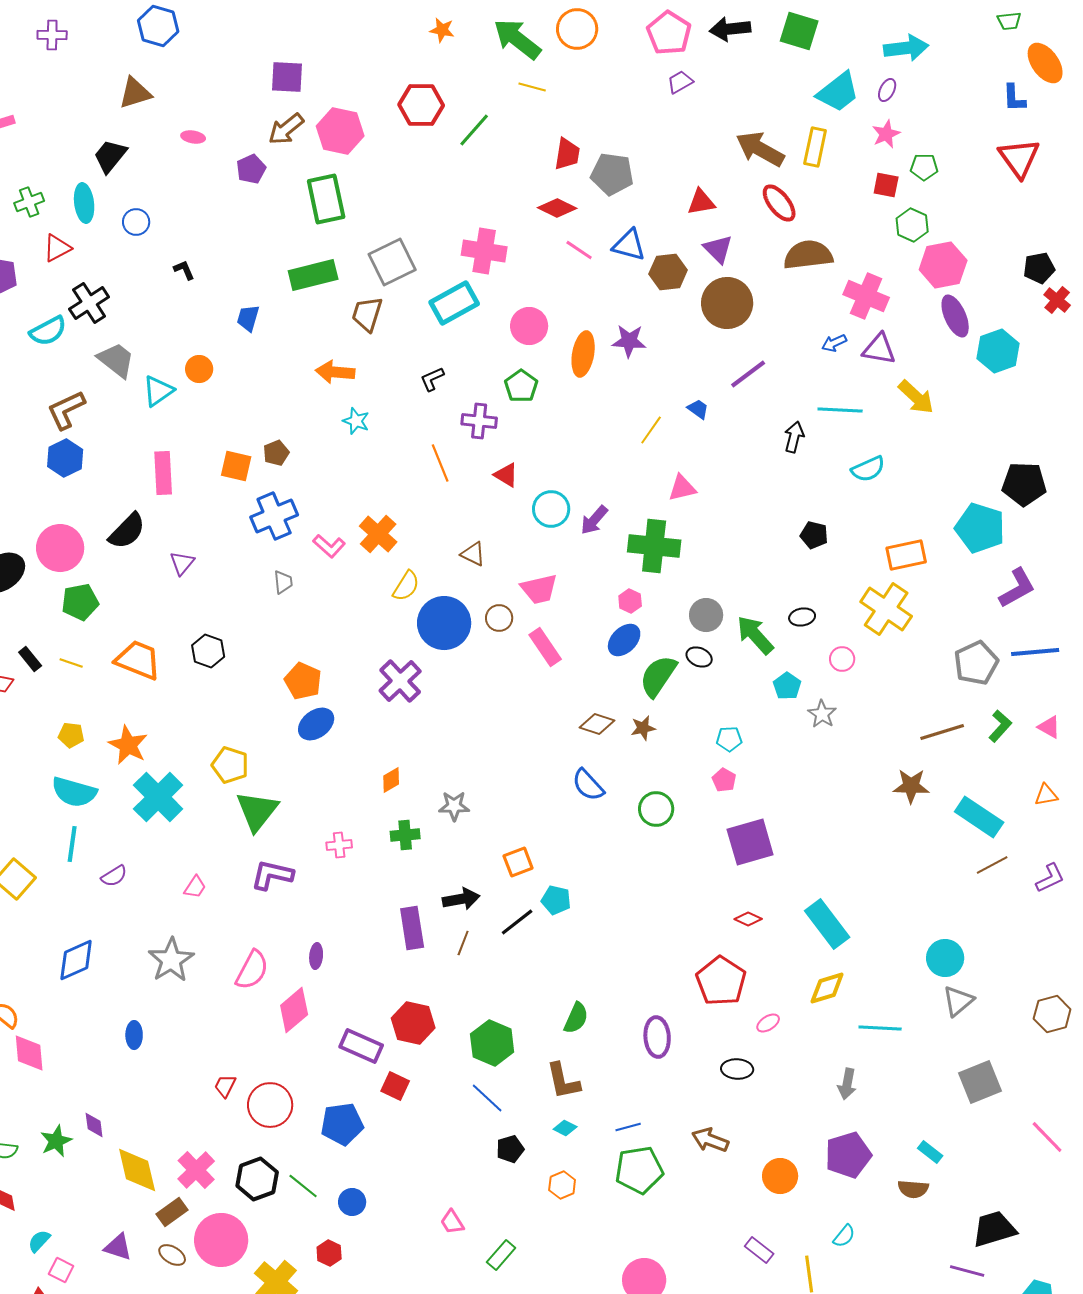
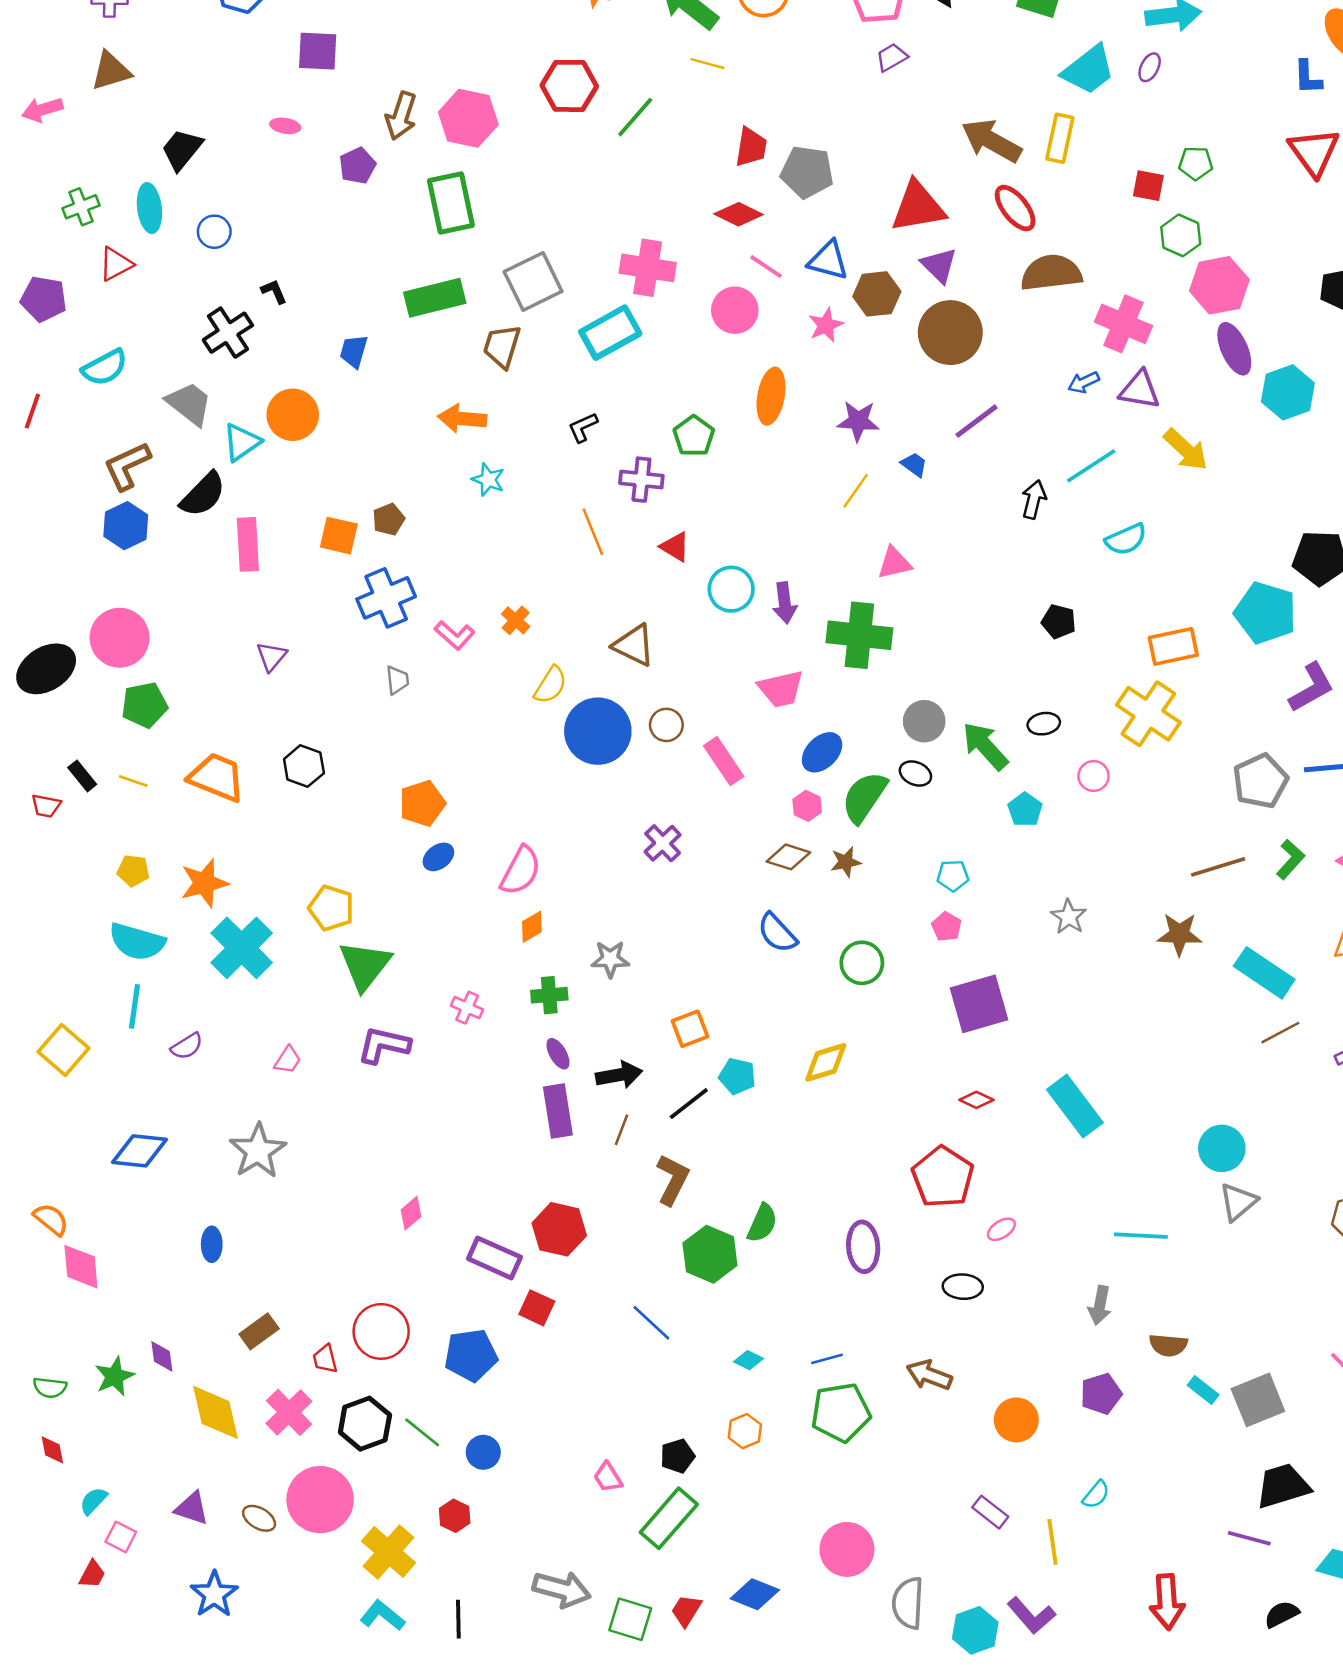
purple square: (287, 77) -> (318, 51), moved
brown triangle: (135, 93) -> (111, 71), moved
brown arrow: (286, 129) -> (401, 116), turned -33
pink star: (886, 134) -> (826, 325), moved
red triangle: (701, 202) -> (918, 207), size x1.6
black cross: (89, 303) -> (228, 333), moved
pink circle: (529, 326) -> (735, 310), moved
purple star: (629, 341) -> (858, 421), moved
orange circle: (199, 369) -> (293, 415), size x1.5
cyan line: (840, 410) -> (1091, 466), turned -36
purple arrow: (594, 520) -> (785, 603), turned -48
black semicircle: (127, 531) -> (203, 494), moved
orange cross: (378, 534) -> (516, 620), size x0.6
brown triangle: (473, 554) -> (634, 645), size x1.4
pink trapezoid: (539, 589) -> (781, 689), moved
pink hexagon: (630, 601) -> (807, 806), moved
orange pentagon: (303, 681) -> (422, 803), turned 30
purple cross: (400, 681) -> (663, 843), moved, size x0.7
gray star: (822, 714) -> (1069, 917), moved
blue ellipse: (316, 724) -> (438, 857), size x0.7
orange star: (128, 745) -> (204, 883), turned 30
pink cross: (339, 845) -> (467, 1008), turned 30
purple ellipse: (316, 956) -> (558, 1054), moved, turned -35
blue diamond: (76, 960) -> (139, 1151), turned 30
pink semicircle: (252, 970) -> (521, 871), moved
yellow diamond: (827, 988) -> (826, 1062), moved
pink diamond: (294, 1010) -> (411, 1213), size x0.6
green hexagon: (492, 1043) -> (710, 1254), moved
brown L-shape: (563, 1081) -> (673, 1180), moved, turned -141
gray square: (980, 1082) -> (1258, 1400), moved
red trapezoid: (225, 1086) -> (325, 1359), moved, turned -40
black pentagon: (510, 1149) -> (678, 1456), moved
purple pentagon: (848, 1155) -> (1101, 1394), size x0.7
brown semicircle: (913, 1189) -> (1168, 1345), moved
brown rectangle: (172, 1212) -> (259, 1331), moved
green rectangle: (501, 1255) -> (669, 1518), size x1.6

